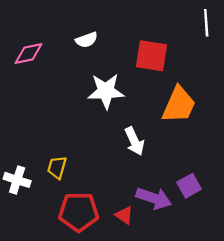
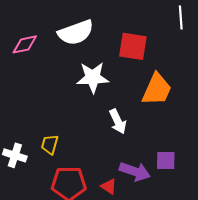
white semicircle: (87, 40) -> (76, 32), size x1.8
purple square: (189, 186) -> (166, 160), turned 30

